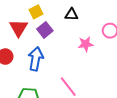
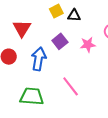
yellow square: (36, 12) -> (56, 11), moved
purple square: (45, 30) -> (60, 41), moved

